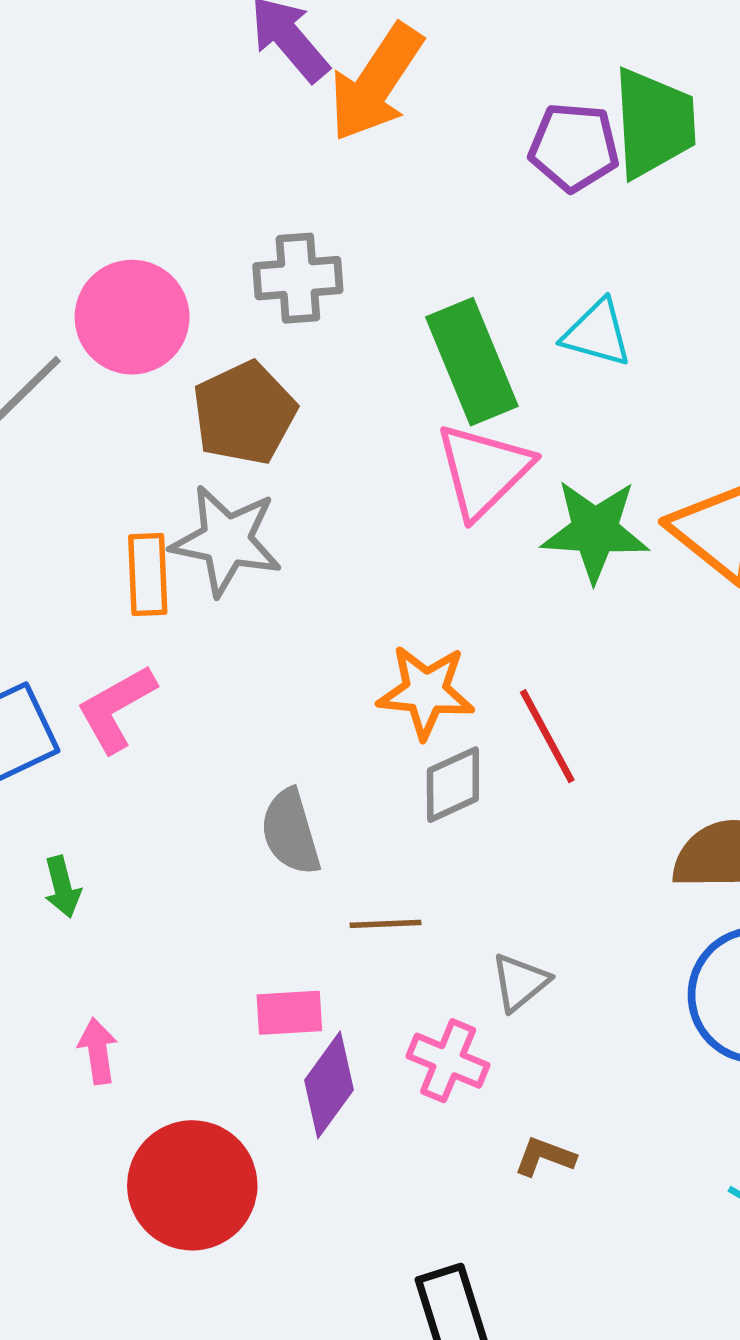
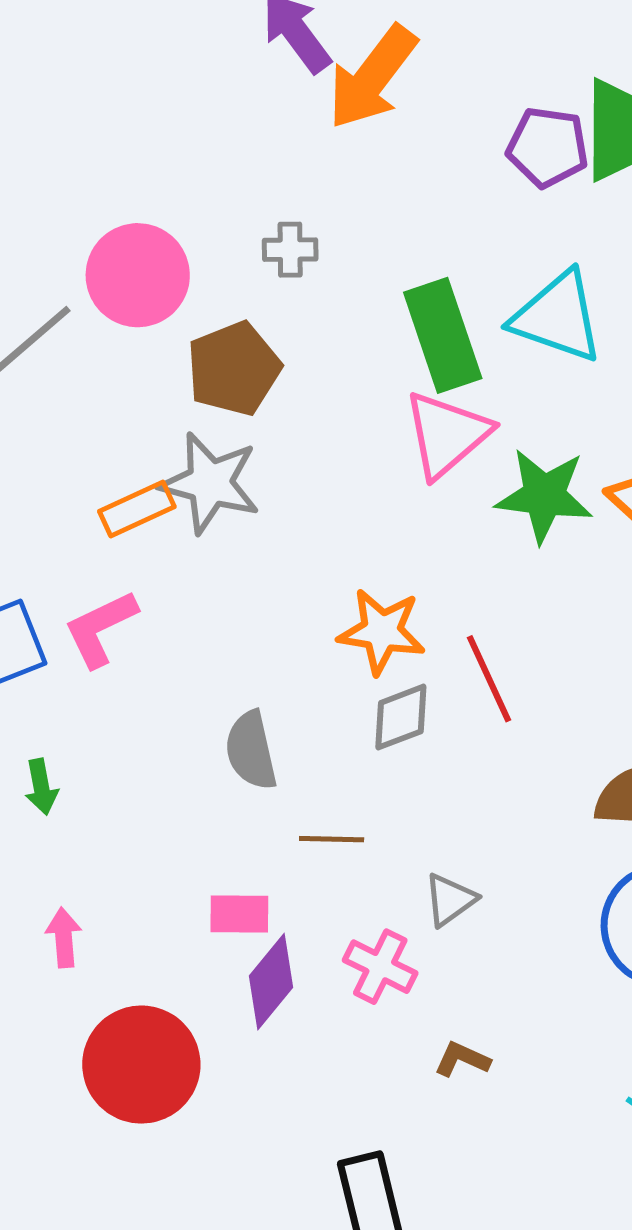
gray cross: (298, 278) -> (290, 250), size x0.7
cyan triangle: (597, 333) -> (558, 317), size x1.5
orange rectangle: (148, 574) -> (137, 509), turned 64

